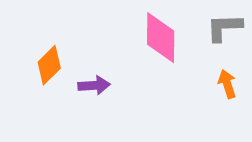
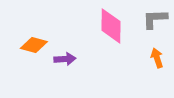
orange diamond: (49, 65) -> (34, 45), turned 60

